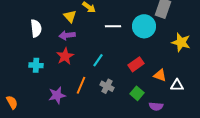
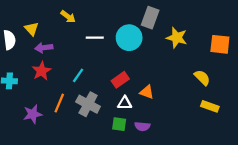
yellow triangle: (70, 16) -> (32, 29), moved
yellow star: (181, 42) -> (177, 38), moved
white triangle: (177, 85) -> (125, 103), moved
gray cross: (107, 86) -> (88, 104), size x1.5
green square: (137, 93) -> (119, 124), moved, turned -32

